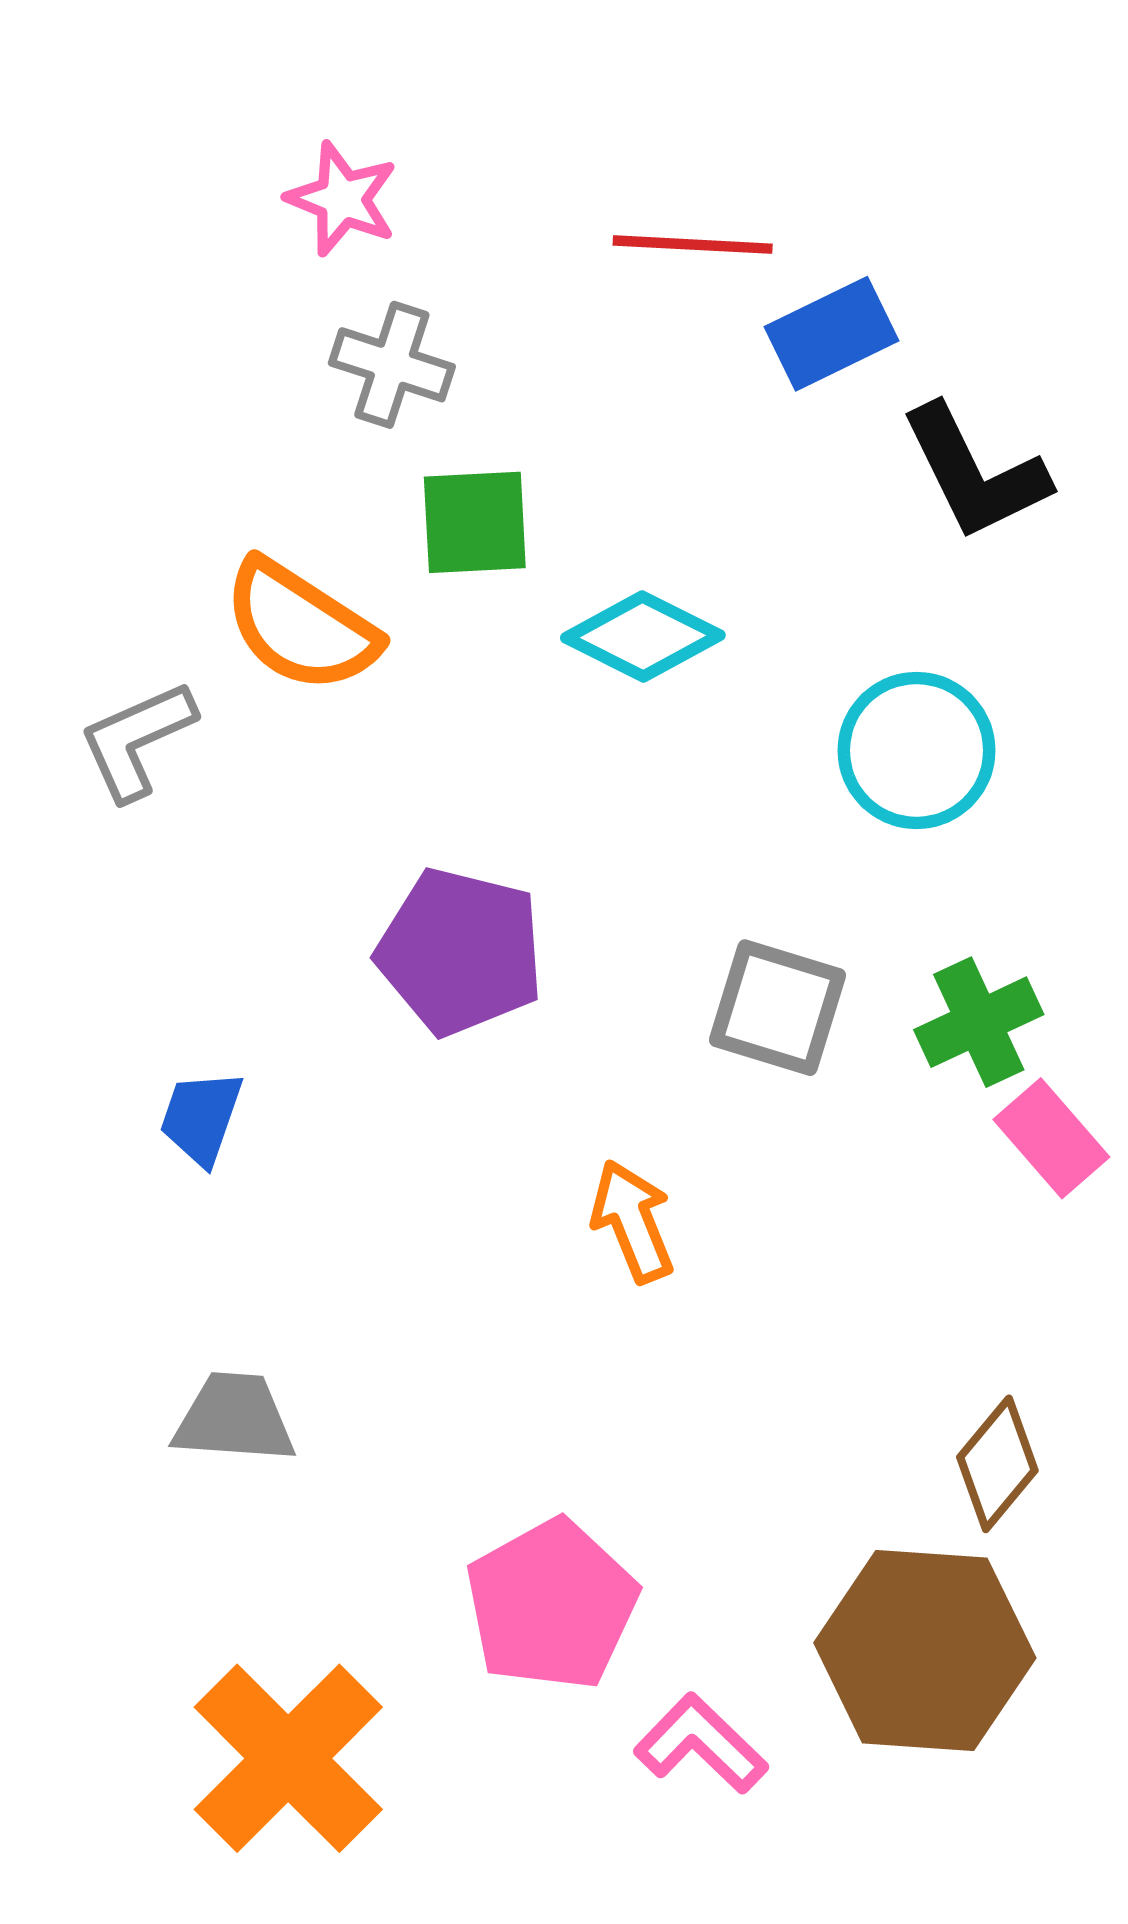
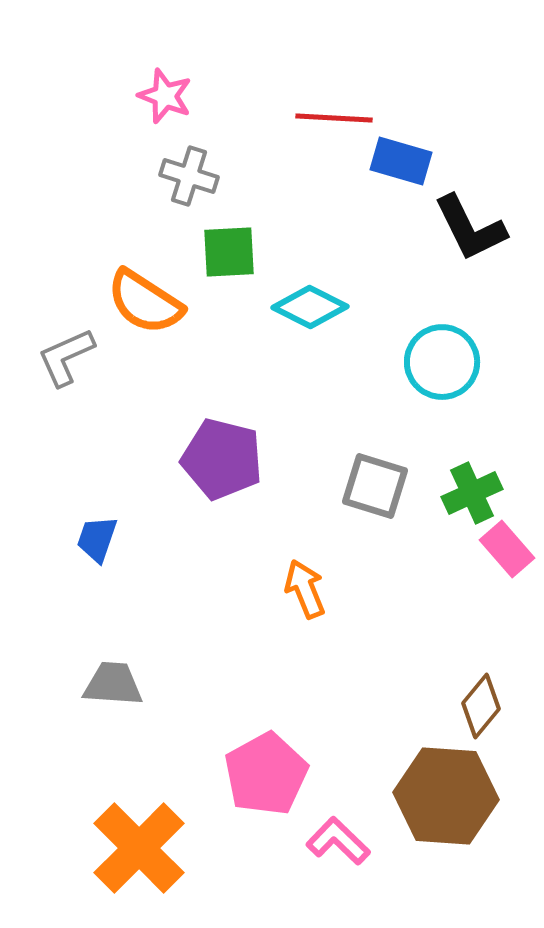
blue rectangle: (831, 334) -> (401, 161), turned 42

